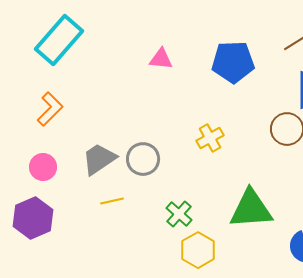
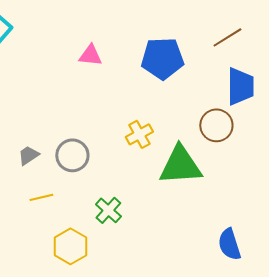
gray trapezoid: (99, 159) -> (28, 155), size x0.6
green triangle: (251, 209) -> (180, 165), moved
yellow hexagon: (198, 250) -> (70, 246), moved

